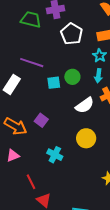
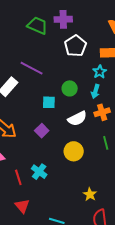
cyan square: (54, 83) -> (49, 102), moved
purple square: (41, 120) -> (42, 131), moved
cyan cross: (55, 155) -> (39, 172), moved
red line: (31, 182) -> (18, 177), moved

